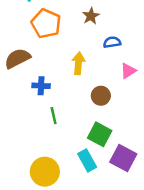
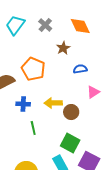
orange pentagon: (46, 24) -> (33, 69), moved
yellow arrow: (78, 63) -> (53, 103), moved, turned -96

